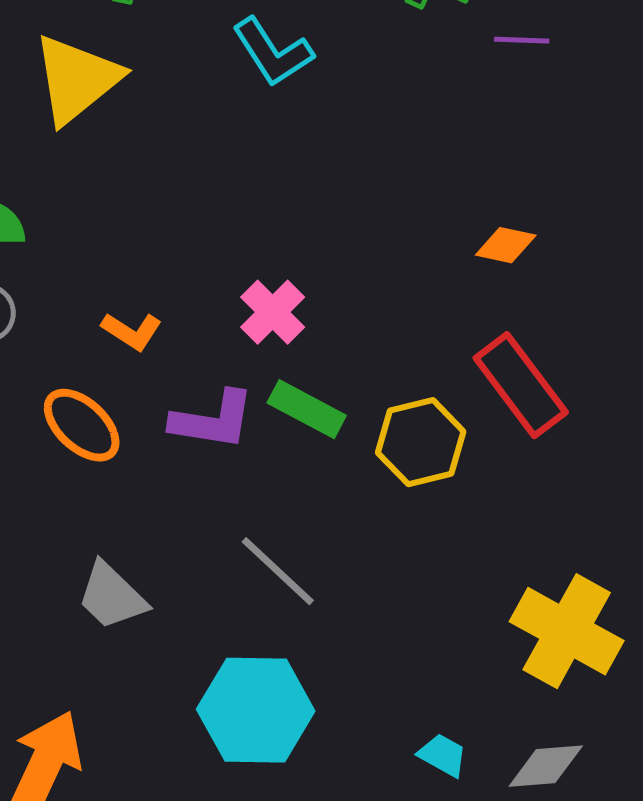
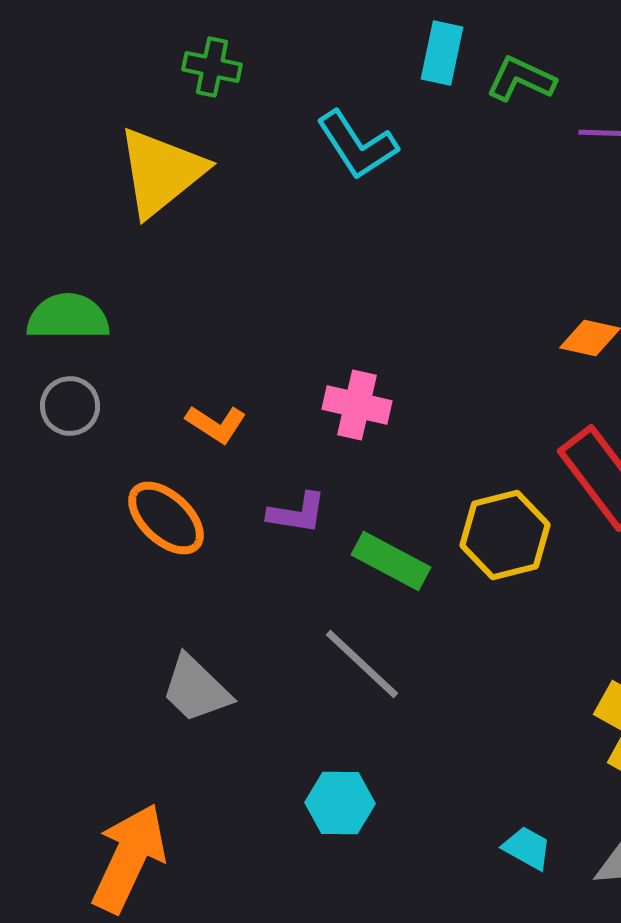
pink cross: (273, 312) -> (357, 405), turned -32
green rectangle: (307, 409) -> (391, 561), moved
purple L-shape: (213, 420) -> (297, 513), size x0.7
cyan hexagon: (256, 710) -> (340, 803), size x0.6

